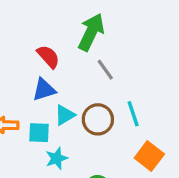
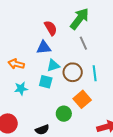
cyan square: (39, 133) -> (46, 82), moved
orange square: (149, 156) -> (82, 99), moved
cyan star: (57, 158) -> (21, 89), moved

